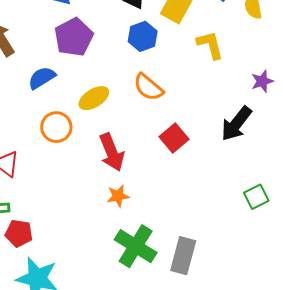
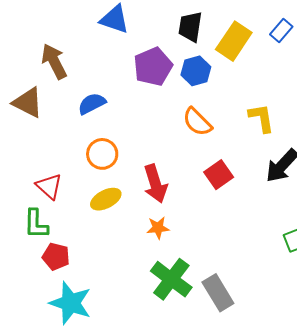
purple pentagon: (74, 37) -> (153, 67), moved
yellow L-shape: (210, 45) -> (261, 118), moved
yellow ellipse: (94, 98) -> (106, 199), moved
gray rectangle: (183, 256) -> (218, 293), turned -51

